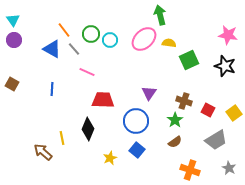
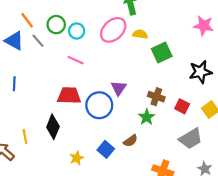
black star: (225, 66) -> (200, 72), moved, turned -30
pink line: (87, 72) -> (76, 60), moved
blue circle: (136, 121) -> (99, 105), moved
brown semicircle: (175, 142) -> (130, 141), moved

